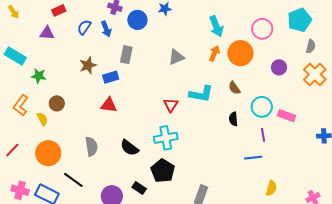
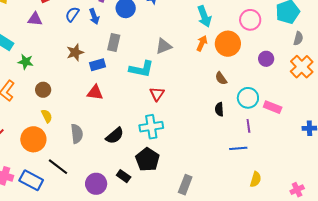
cyan L-shape: (201, 94) -> (141, 69), moved
yellow semicircle: (42, 119) -> (47, 116), moved
black semicircle: (129, 148) -> (115, 136), turned -78

